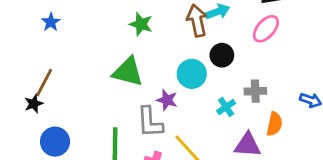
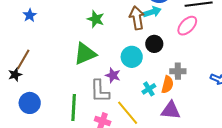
green triangle: (128, 72) -> (85, 54), turned -40
cyan cross: (226, 107) -> (149, 89), moved
orange semicircle: (274, 124) -> (167, 85), moved

